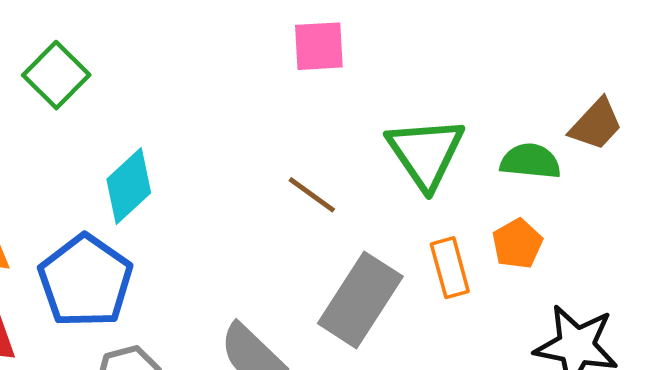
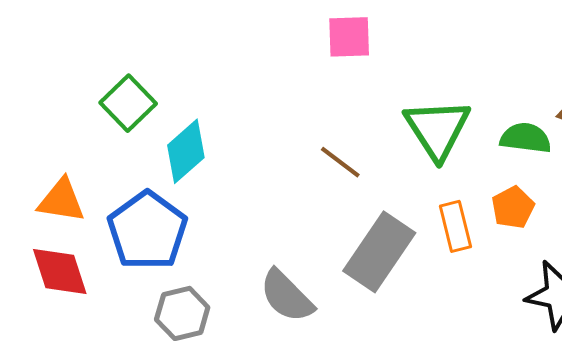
green square: (56, 75) -> (128, 103), moved

